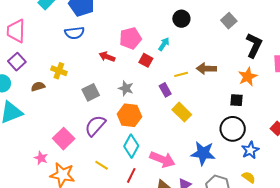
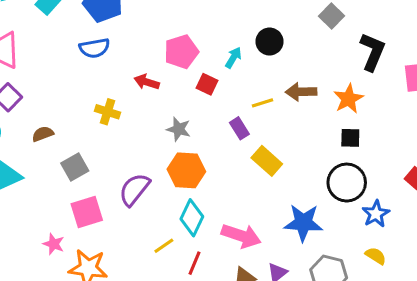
black circle: (181, 19) -> (269, 42), moved
yellow cross: (59, 71) -> (108, 112), moved
orange star: (248, 77) -> (348, 99), moved
gray square: (91, 92) -> (75, 167), moved
pink square: (64, 139) -> (87, 212), turned 30
yellow line: (102, 165) -> (164, 246), moved, turned -64

